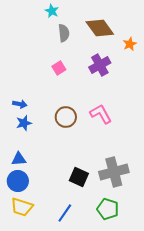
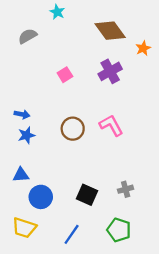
gray semicircle: (64, 33) -> (28, 36), moved, turned -114
gray cross: (114, 172) -> (126, 189), size x0.5
blue circle: (18, 181) -> (41, 197), moved

